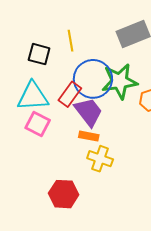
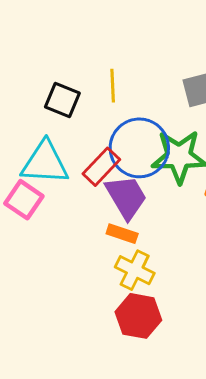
pink square: (38, 124) -> (24, 200), moved
red hexagon: (64, 194) -> (138, 316), moved

